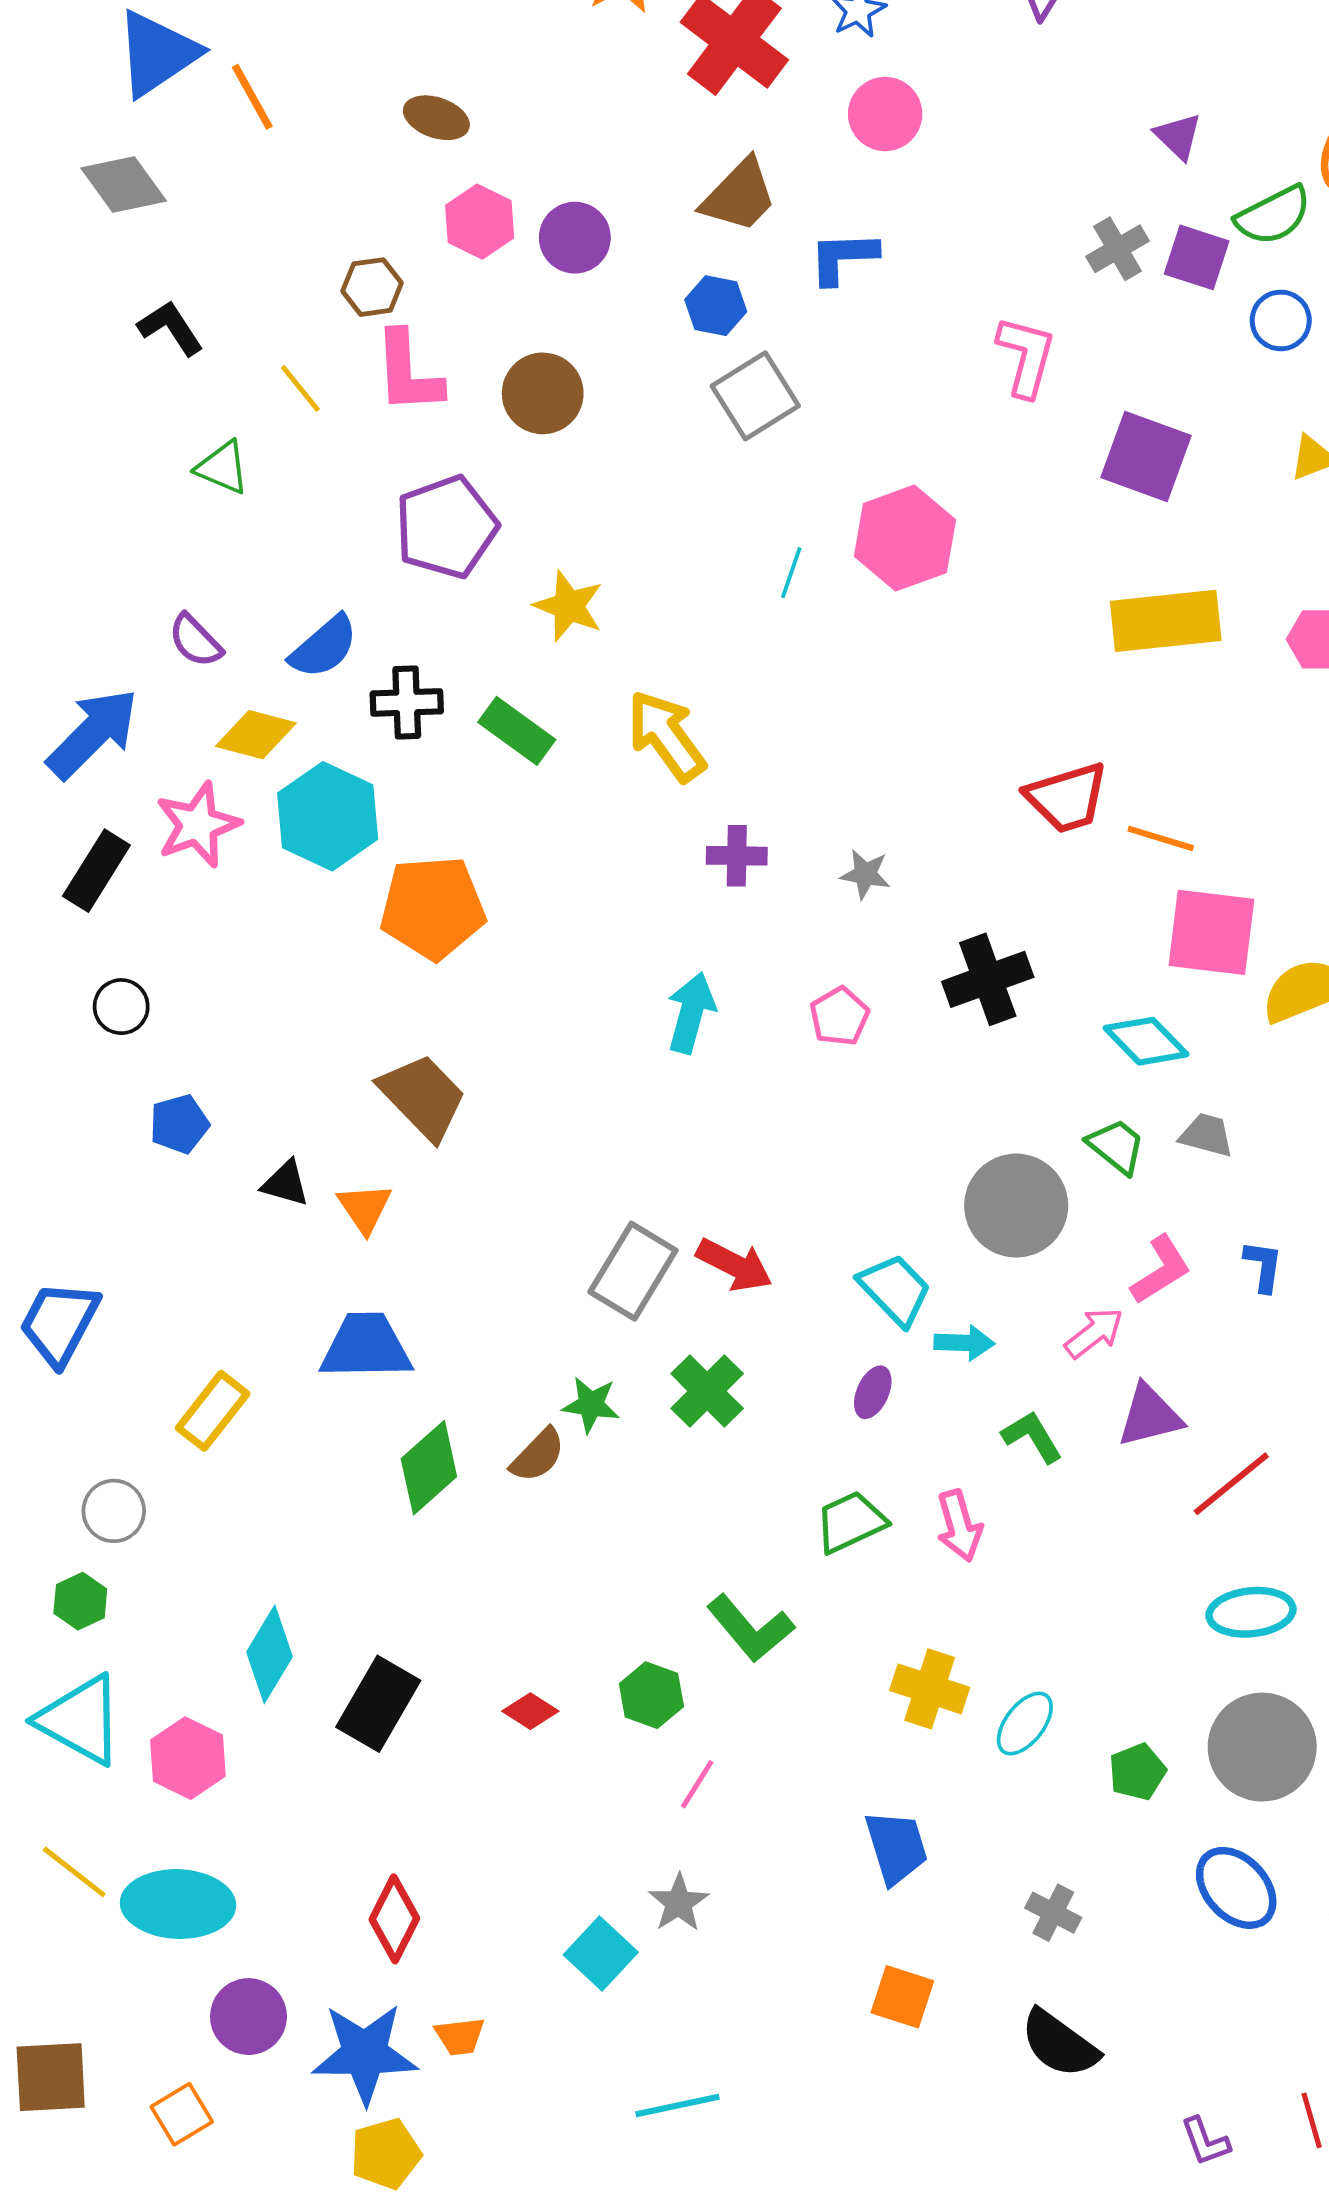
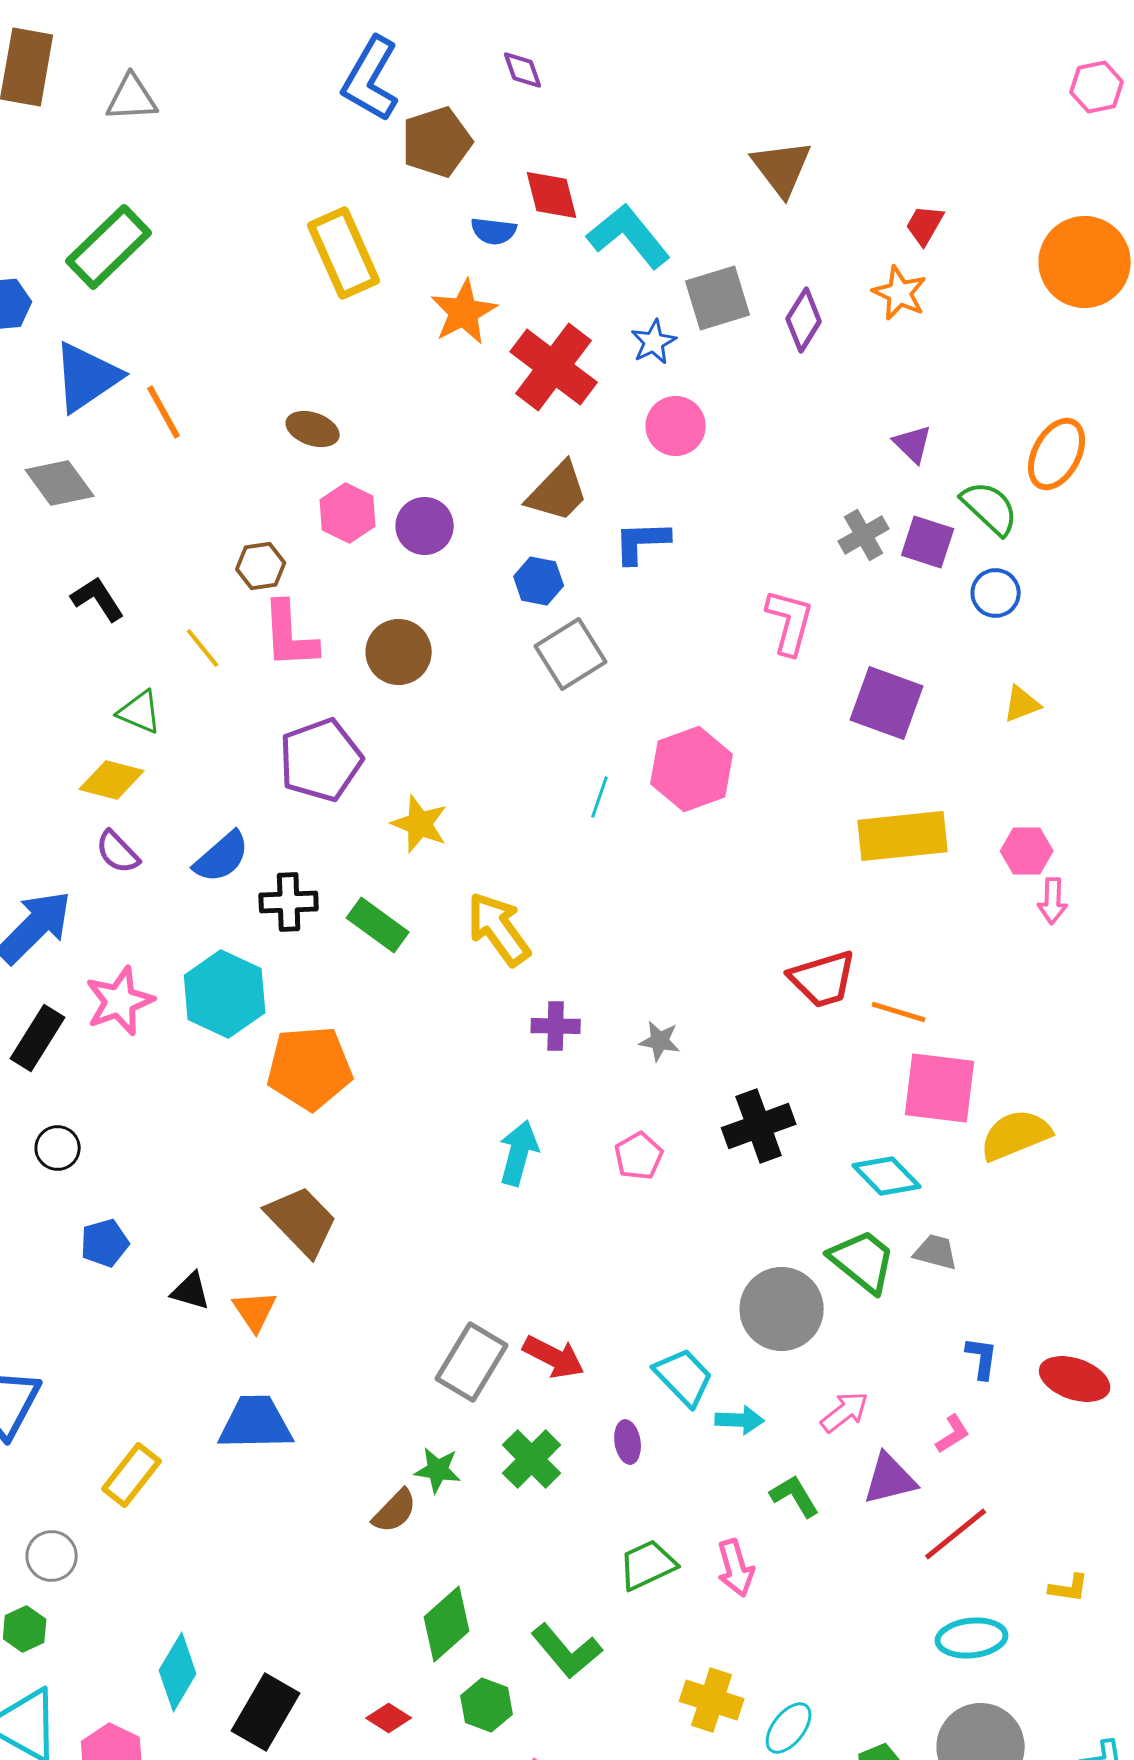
green semicircle: (1273, 215) -> (990, 508), turned -110
yellow diamond: (256, 735) -> (112, 780), moved
green trapezoid: (1116, 1146) -> (863, 1261), size x1.4
pink L-shape: (1161, 1270) -> (953, 1434), moved, size x0.7
purple ellipse: (873, 1392) -> (628, 1442), moved, turned -33
green diamond: (429, 1468) -> (447, 1624), moved

